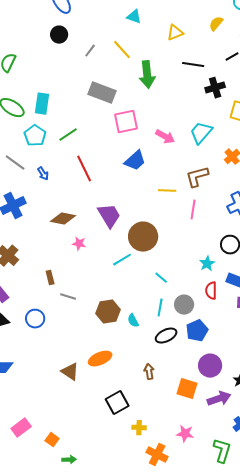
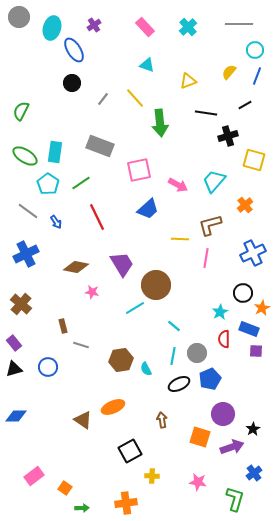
gray rectangle: (102, 93) -> (100, 146), moved
orange cross: (157, 455) -> (126, 503), moved, turned -35

